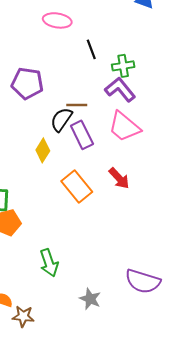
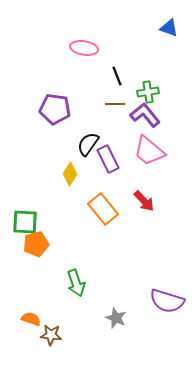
brown line: (77, 105) -> (115, 104), moved

